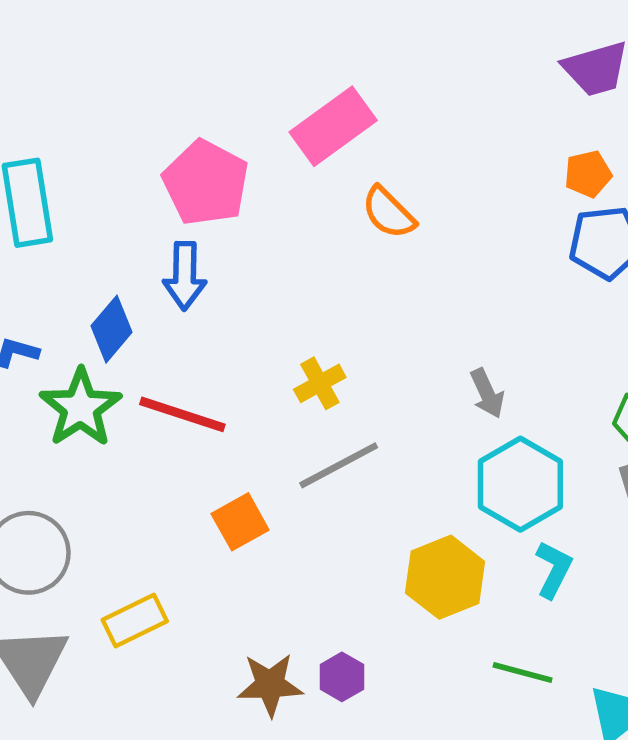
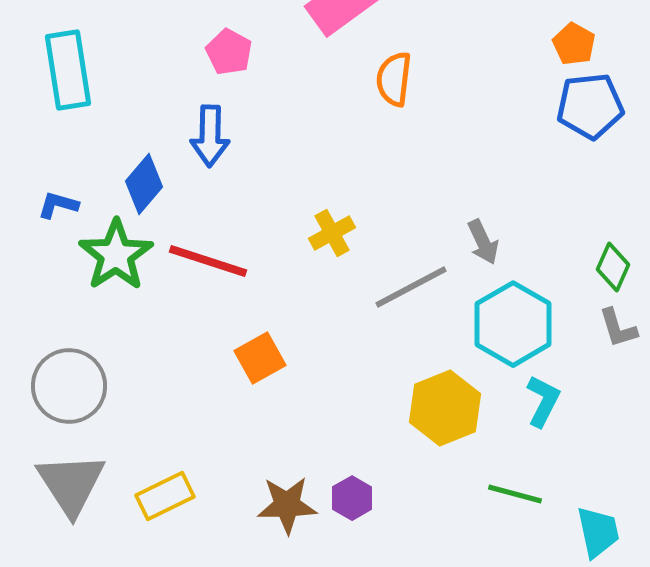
orange pentagon: (588, 174) -> (574, 44), turned -30
pink pentagon: (206, 183) -> (229, 52), size x0.6
orange semicircle: (389, 213) -> (394, 79), turned 52
gray line: (339, 465) -> (411, 287), moved
yellow rectangle: (135, 620) -> (165, 496), moved

